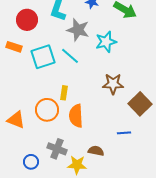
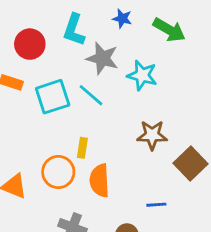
cyan star: (106, 42) -> (142, 75), turned 30
blue line: (124, 133) -> (156, 205), moved

